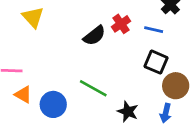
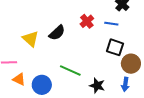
yellow triangle: (33, 17) -> (30, 39), moved
black semicircle: (94, 36) -> (57, 33), moved

